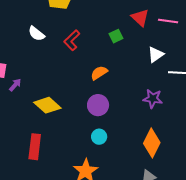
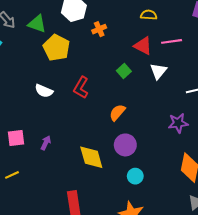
white triangle: (156, 54) -> (158, 71), moved
purple arrow: (15, 85) -> (46, 143), moved
yellow diamond: (47, 105) -> (91, 157), moved, turned 48

